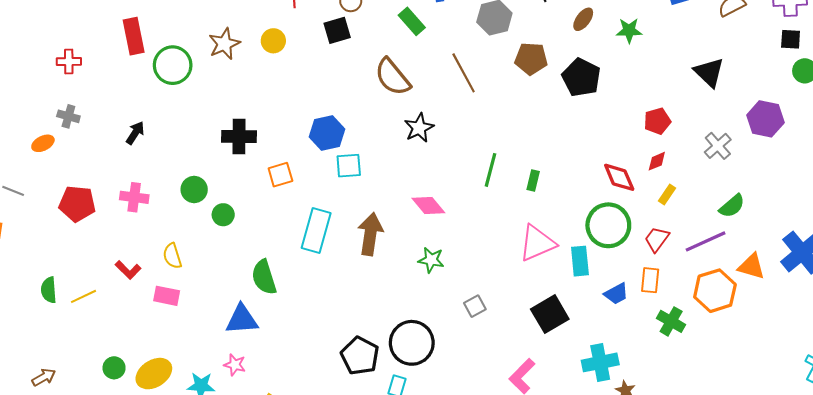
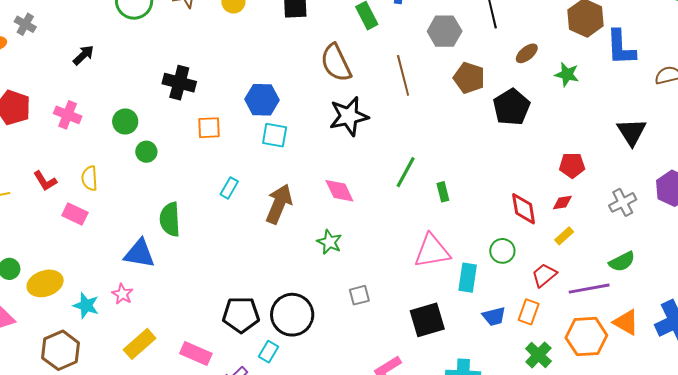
black star: (419, 128) -> (349, 116), size x1.4
green rectangle: (533, 181) -> (443, 192), turned -42
green circle: (608, 225) -> (502, 251), size x0.6
cyan rectangle: (316, 231) -> (229, 188), size x0.5
black pentagon: (360, 356) -> (241, 315), turned 30

